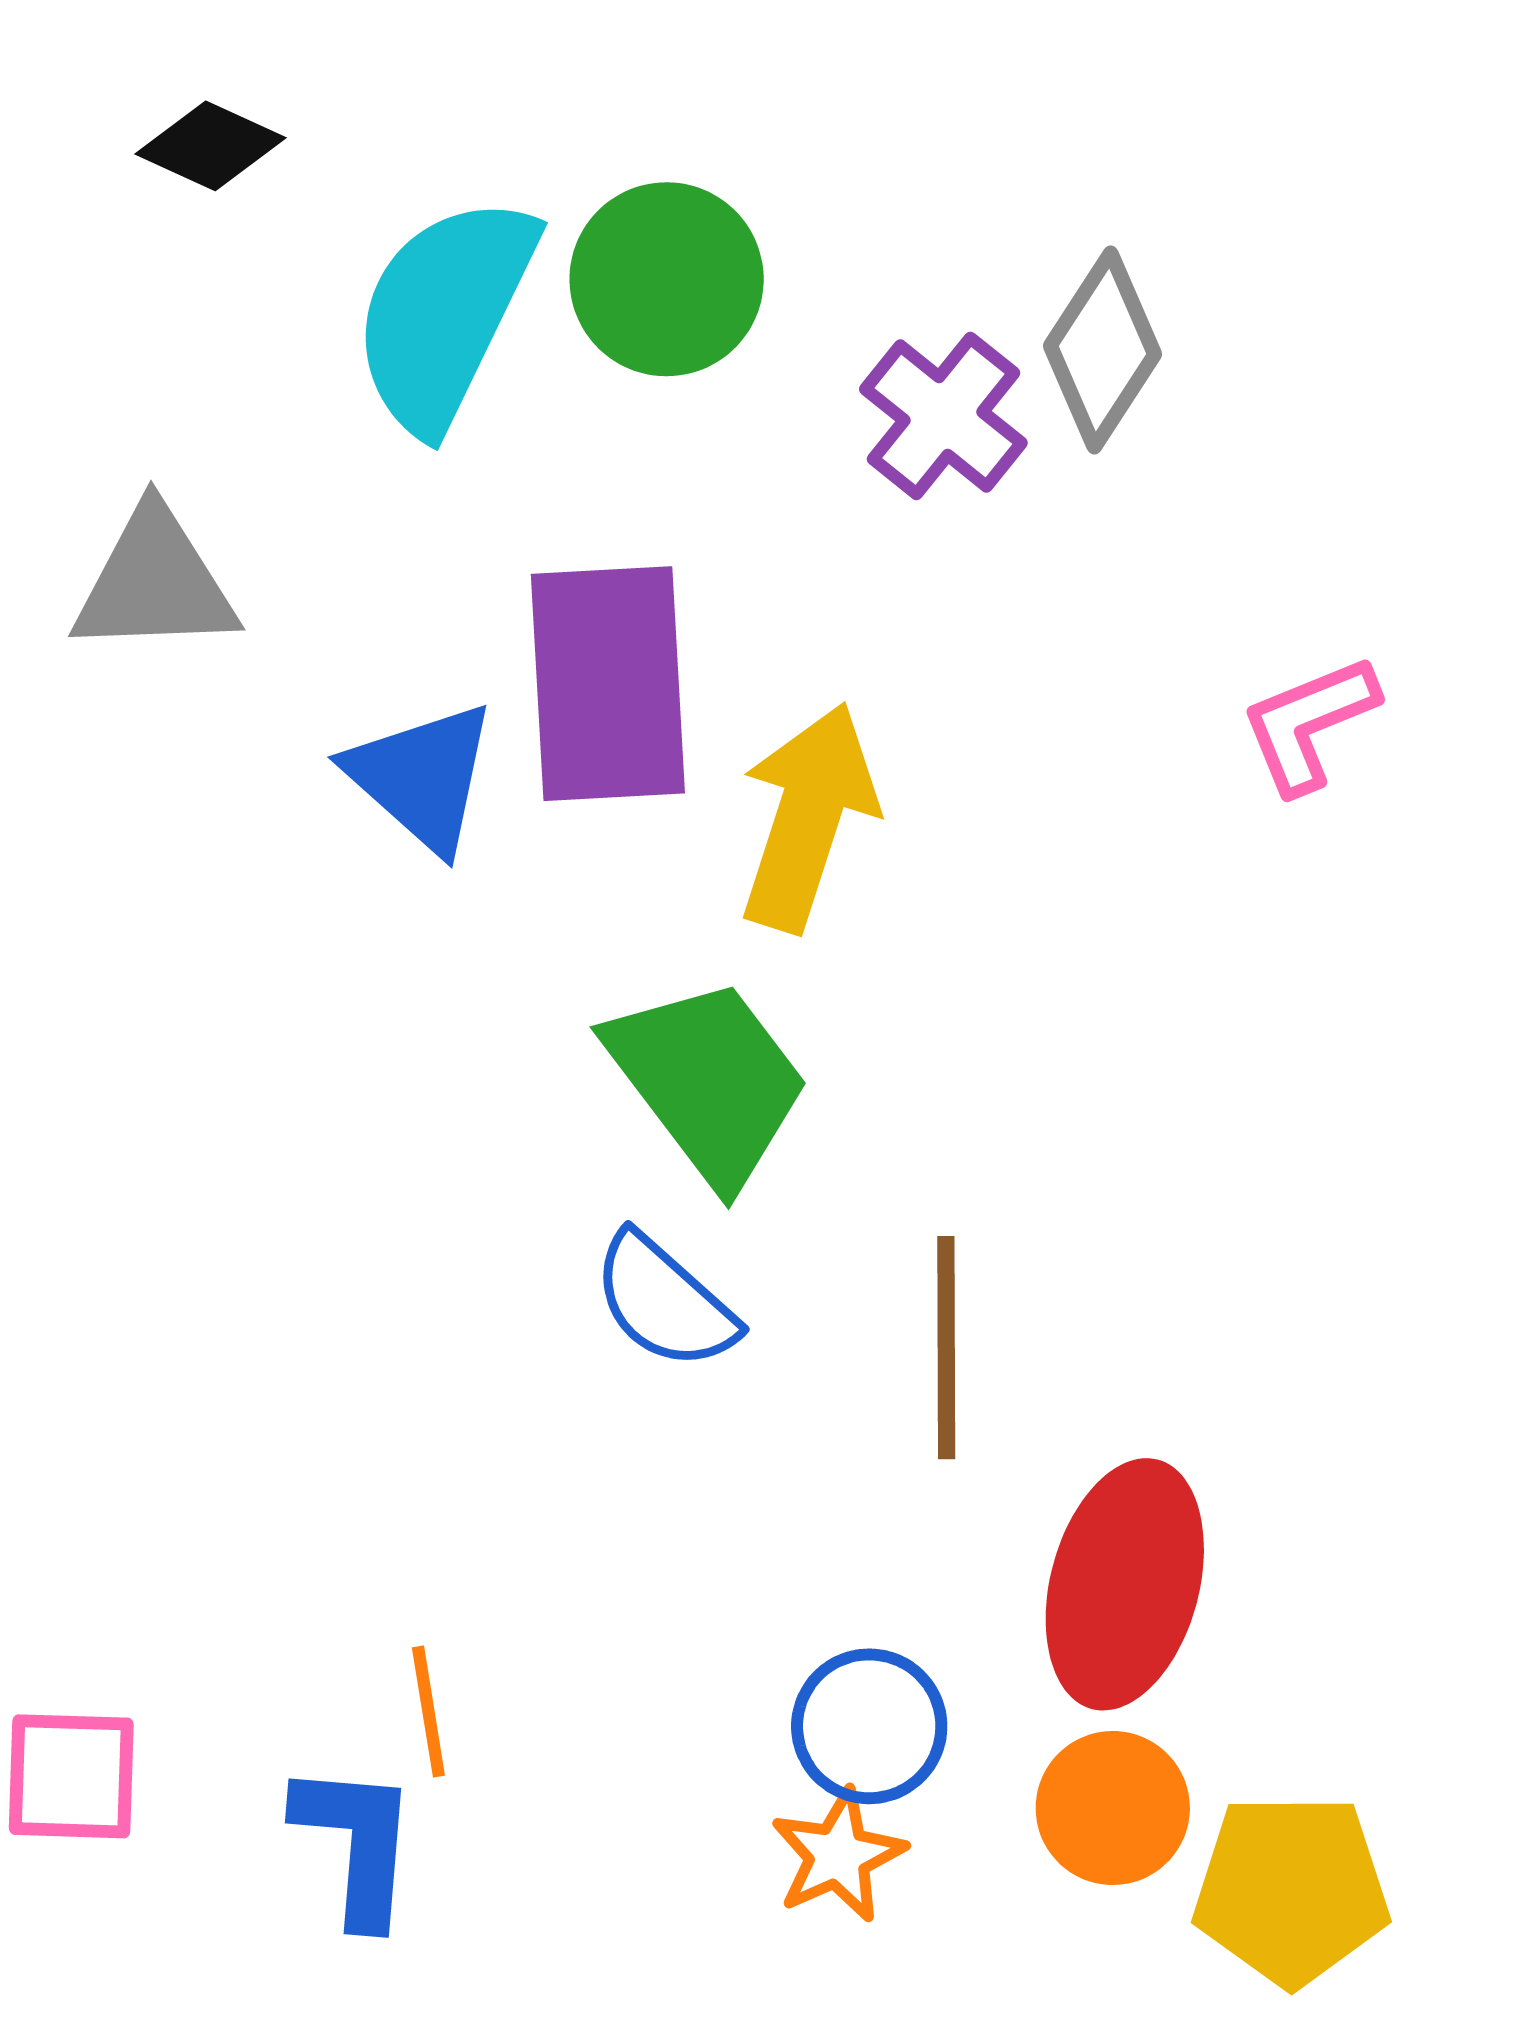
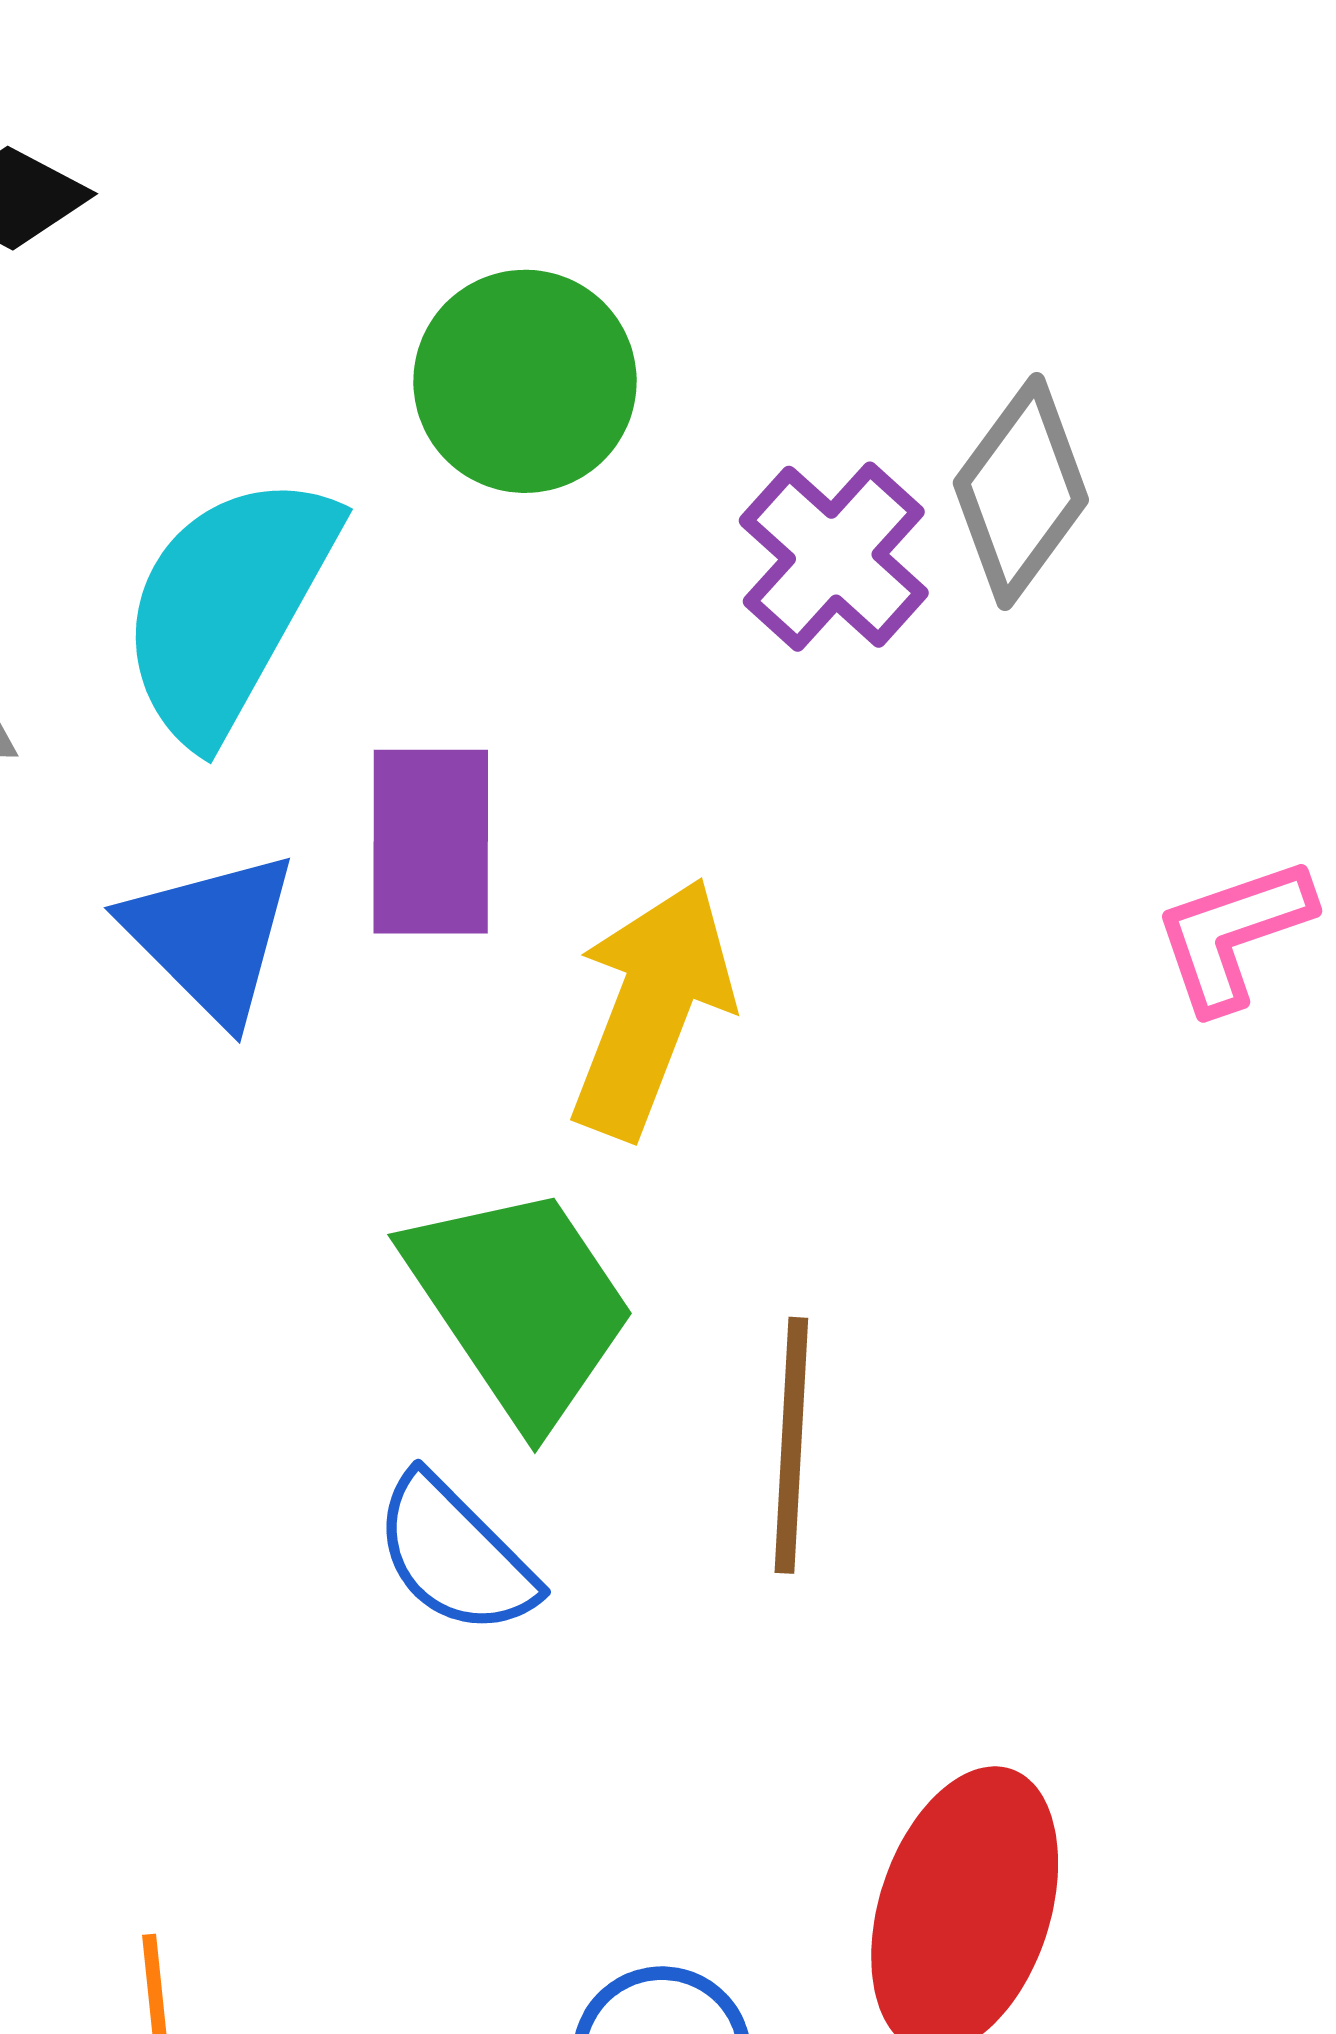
cyan semicircle: (444, 313) -> (228, 606), moved
purple rectangle: (608, 684) -> (431, 842), size x0.7
brown line: (946, 1348) -> (791, 1445), moved

